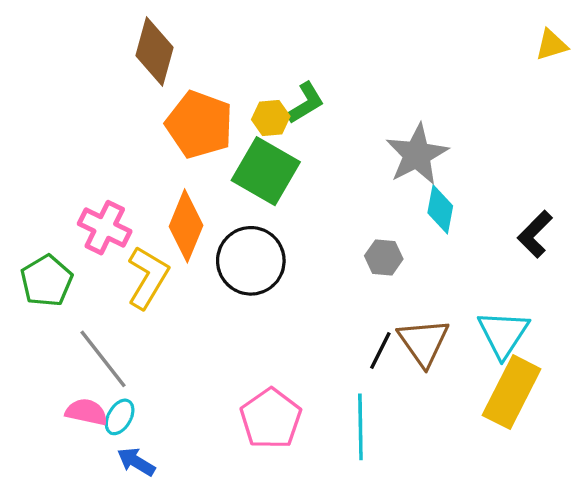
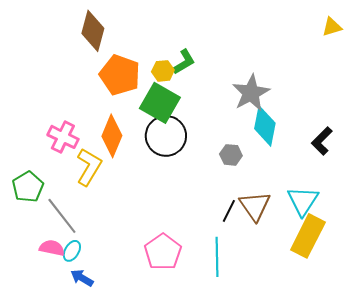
cyan diamond: (440, 209) -> (265, 126), size x1.4
black circle: (251, 261) -> (166, 136), moved
green pentagon: (47, 281) -> (28, 187), moved

